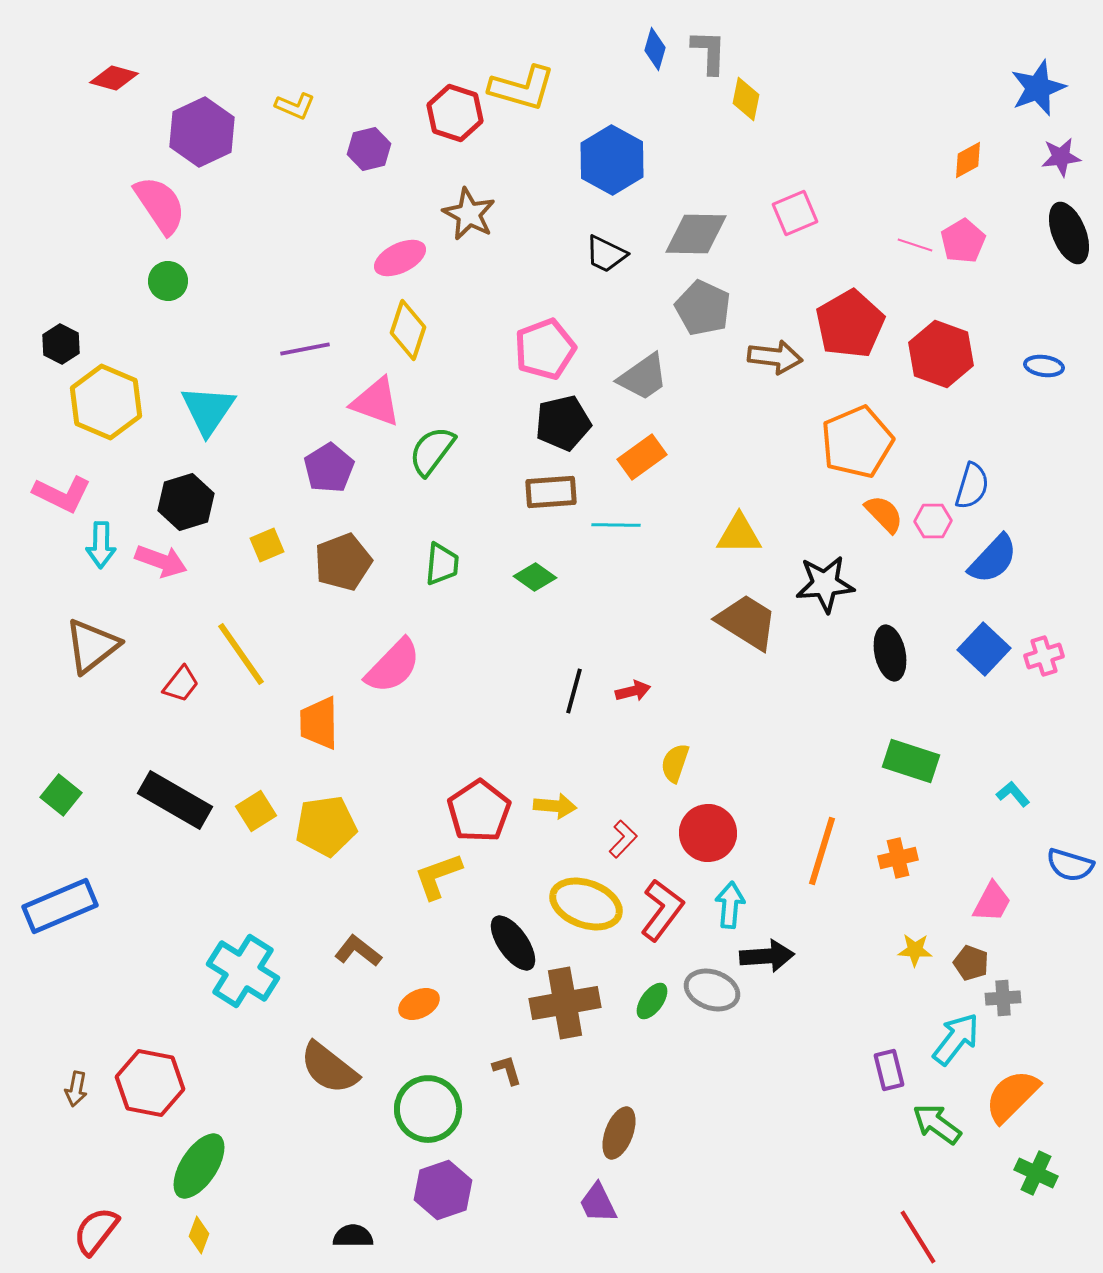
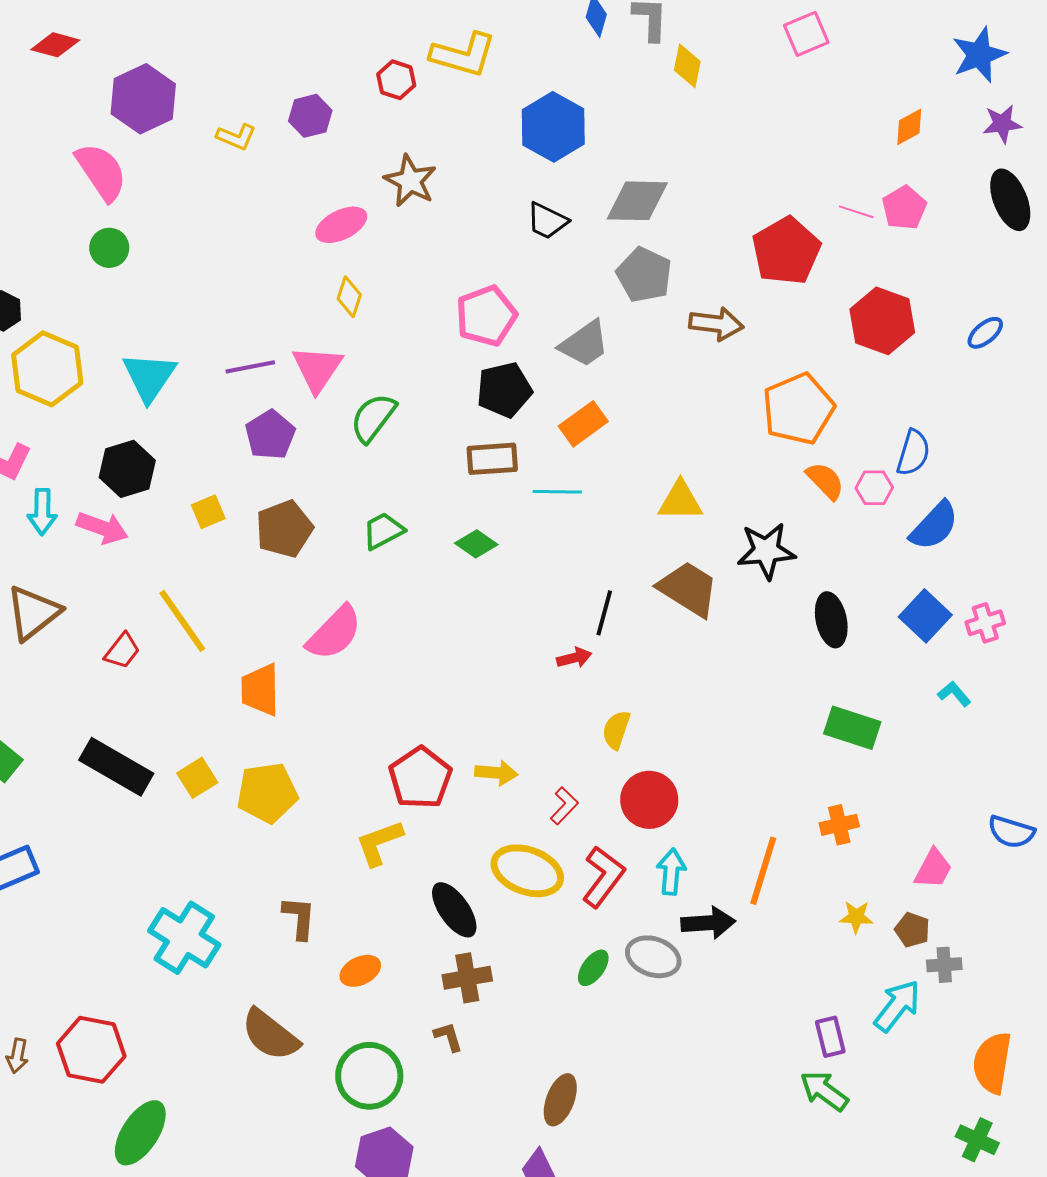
yellow L-shape: (295, 106) -> (236, 137), moved
red hexagon: (455, 113) -> (396, 80), size x0.7
pink square: (795, 213) -> (806, 34), moved
red pentagon: (850, 324) -> (786, 251), moved
yellow diamond: (408, 330) -> (349, 297), size x0.7
purple line: (305, 349) -> (250, 367), moved
blue ellipse: (1044, 366) -> (985, 333), turned -48
pink triangle: (376, 402) -> (317, 369), turned 44
green trapezoid: (442, 564) -> (383, 531), turned -123
black line: (574, 691) -> (604, 613), moved
cyan L-shape: (1013, 794) -> (954, 694), moved
orange line: (822, 851) -> (763, 871), moved
brown L-shape: (358, 951) -> (299, 918), turned 57
brown cross: (565, 1003) -> (467, 978), moved, size x0.7
orange semicircle: (1012, 1096) -> (992, 1063), moved, turned -36
green arrow: (937, 1124) -> (824, 1091), moved

